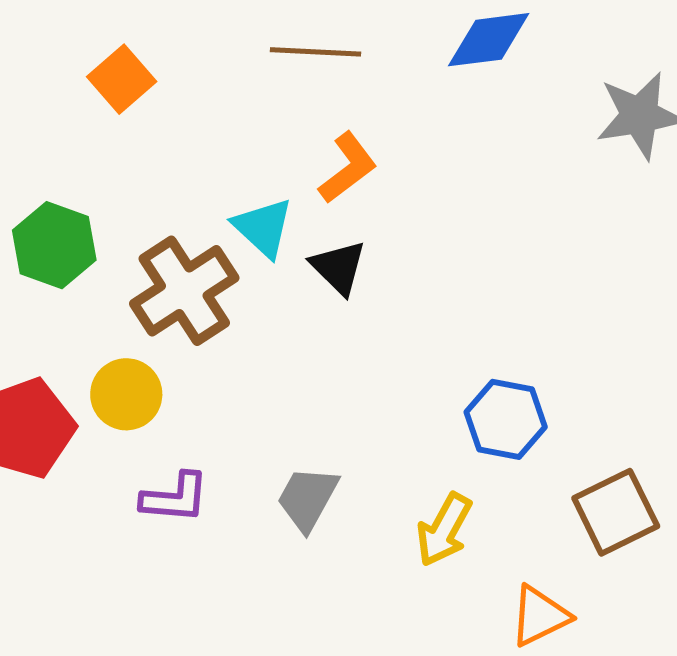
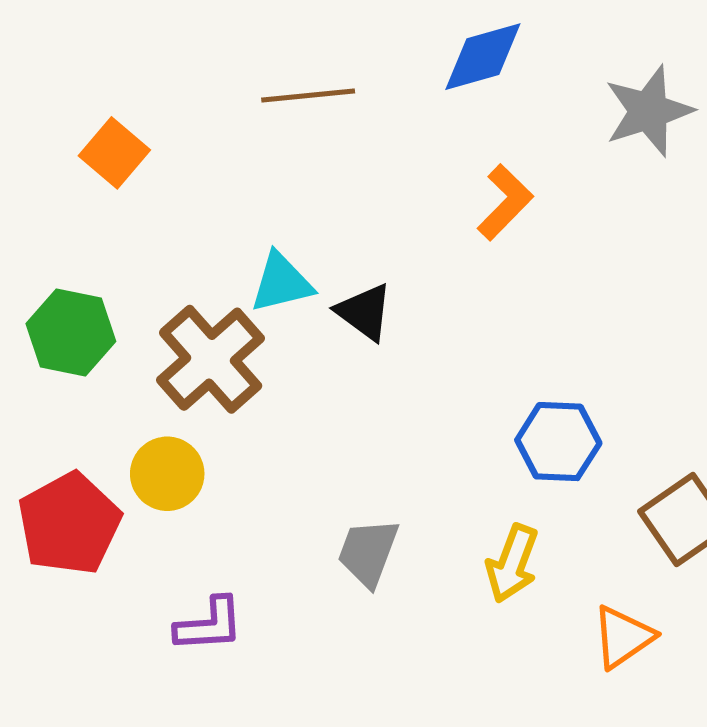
orange L-shape: (348, 168) -> (505, 202), moved
cyan triangle: (263, 227) -> (281, 283), turned -48
purple L-shape: (175, 498) -> (209, 625), moved

